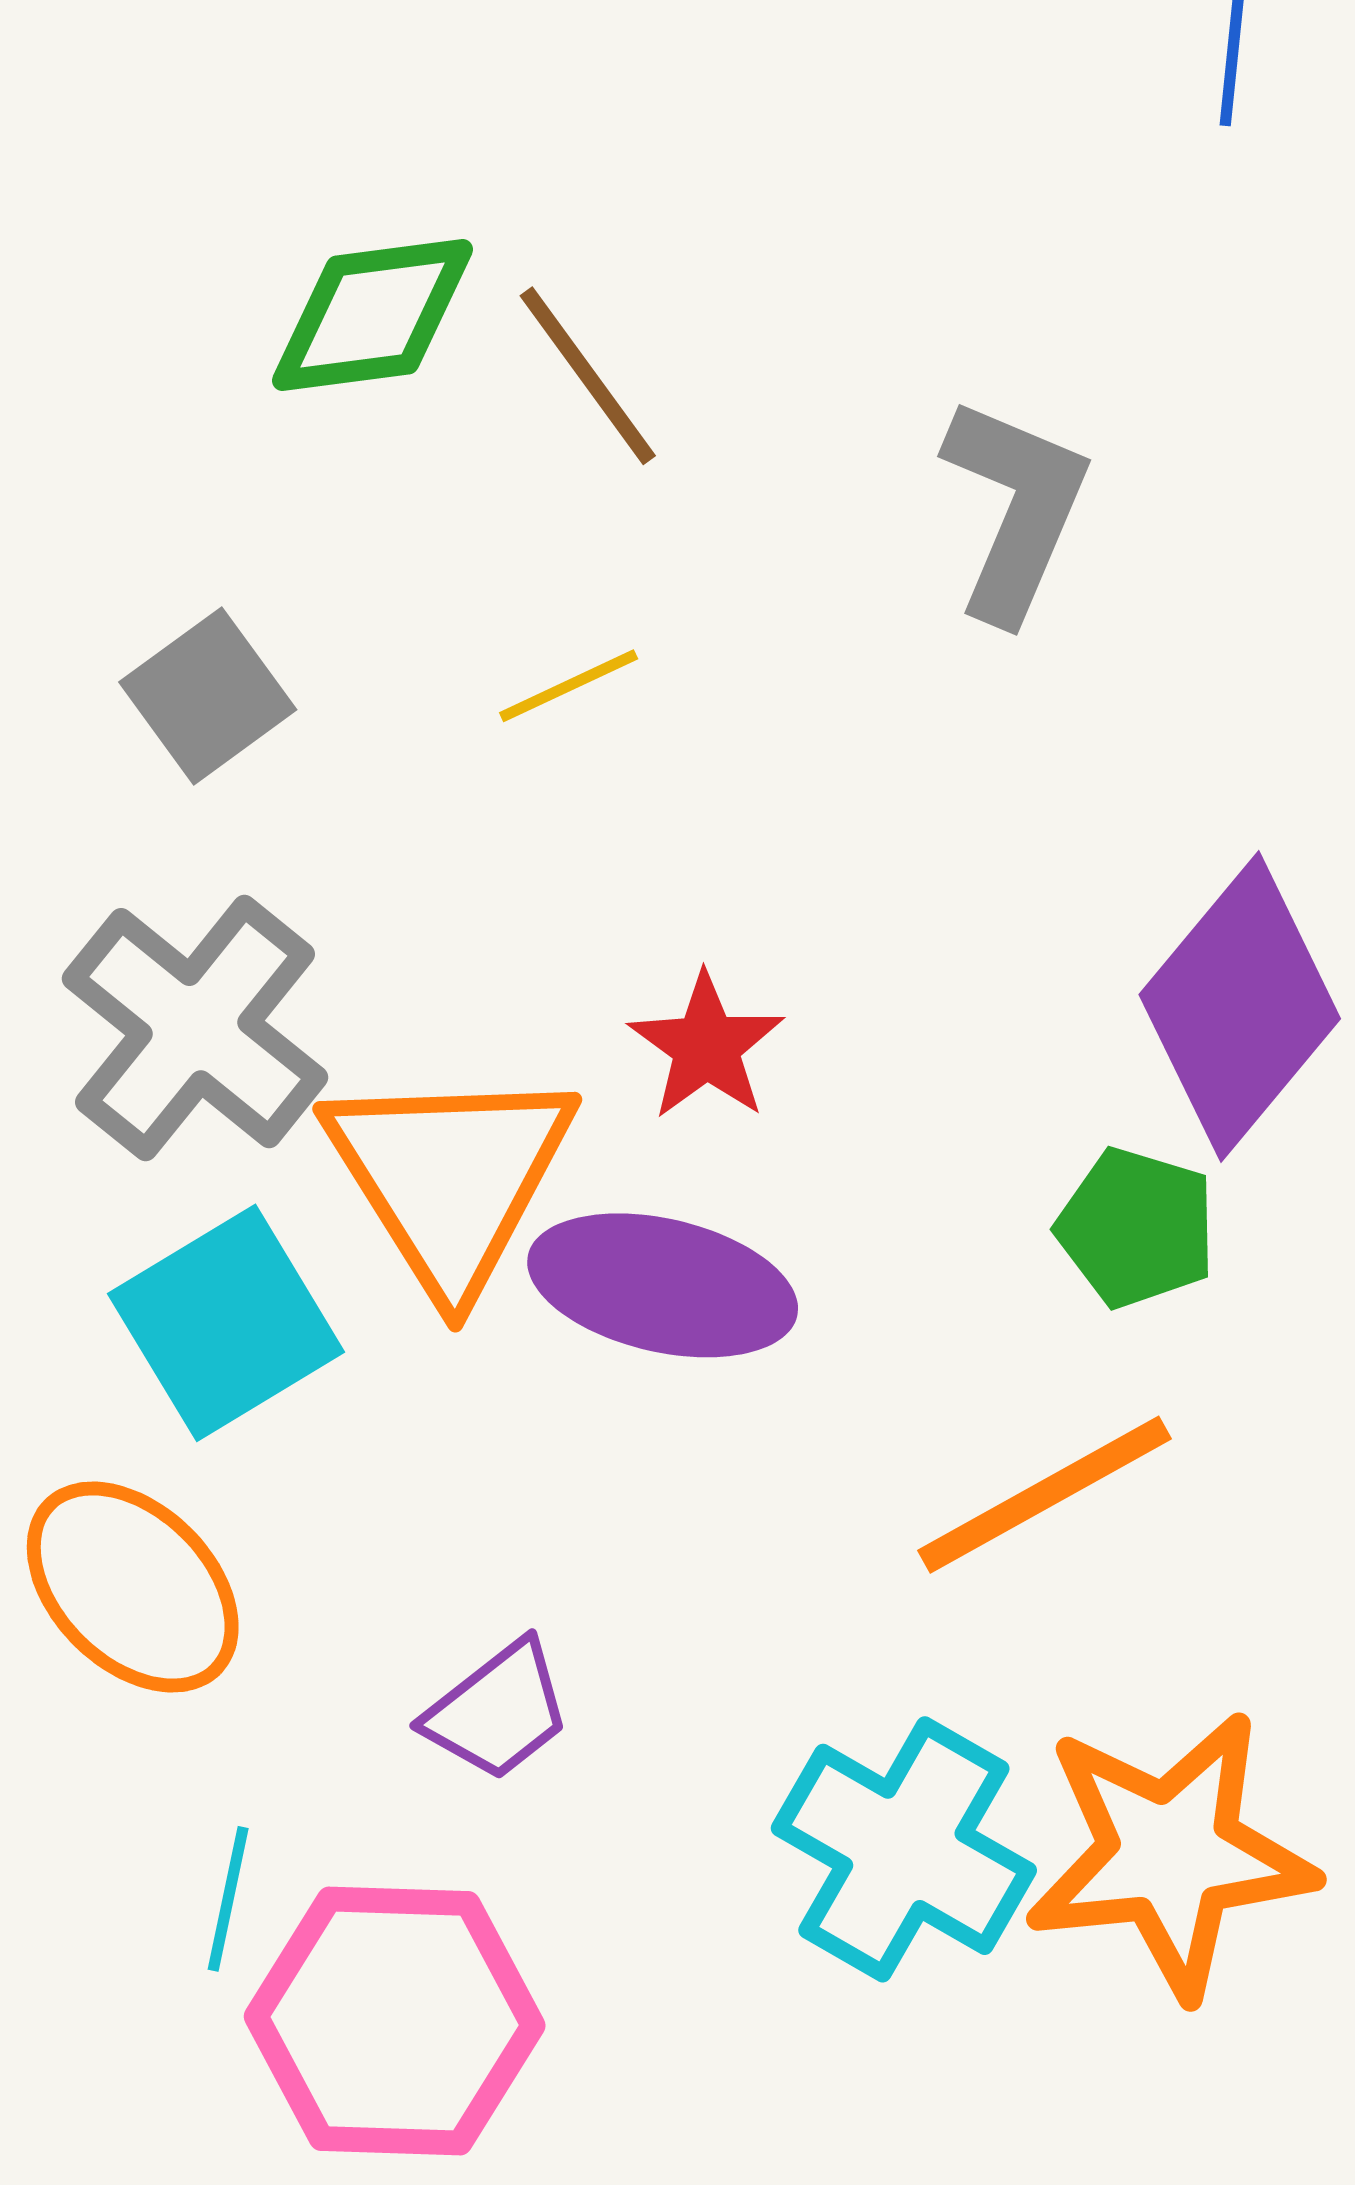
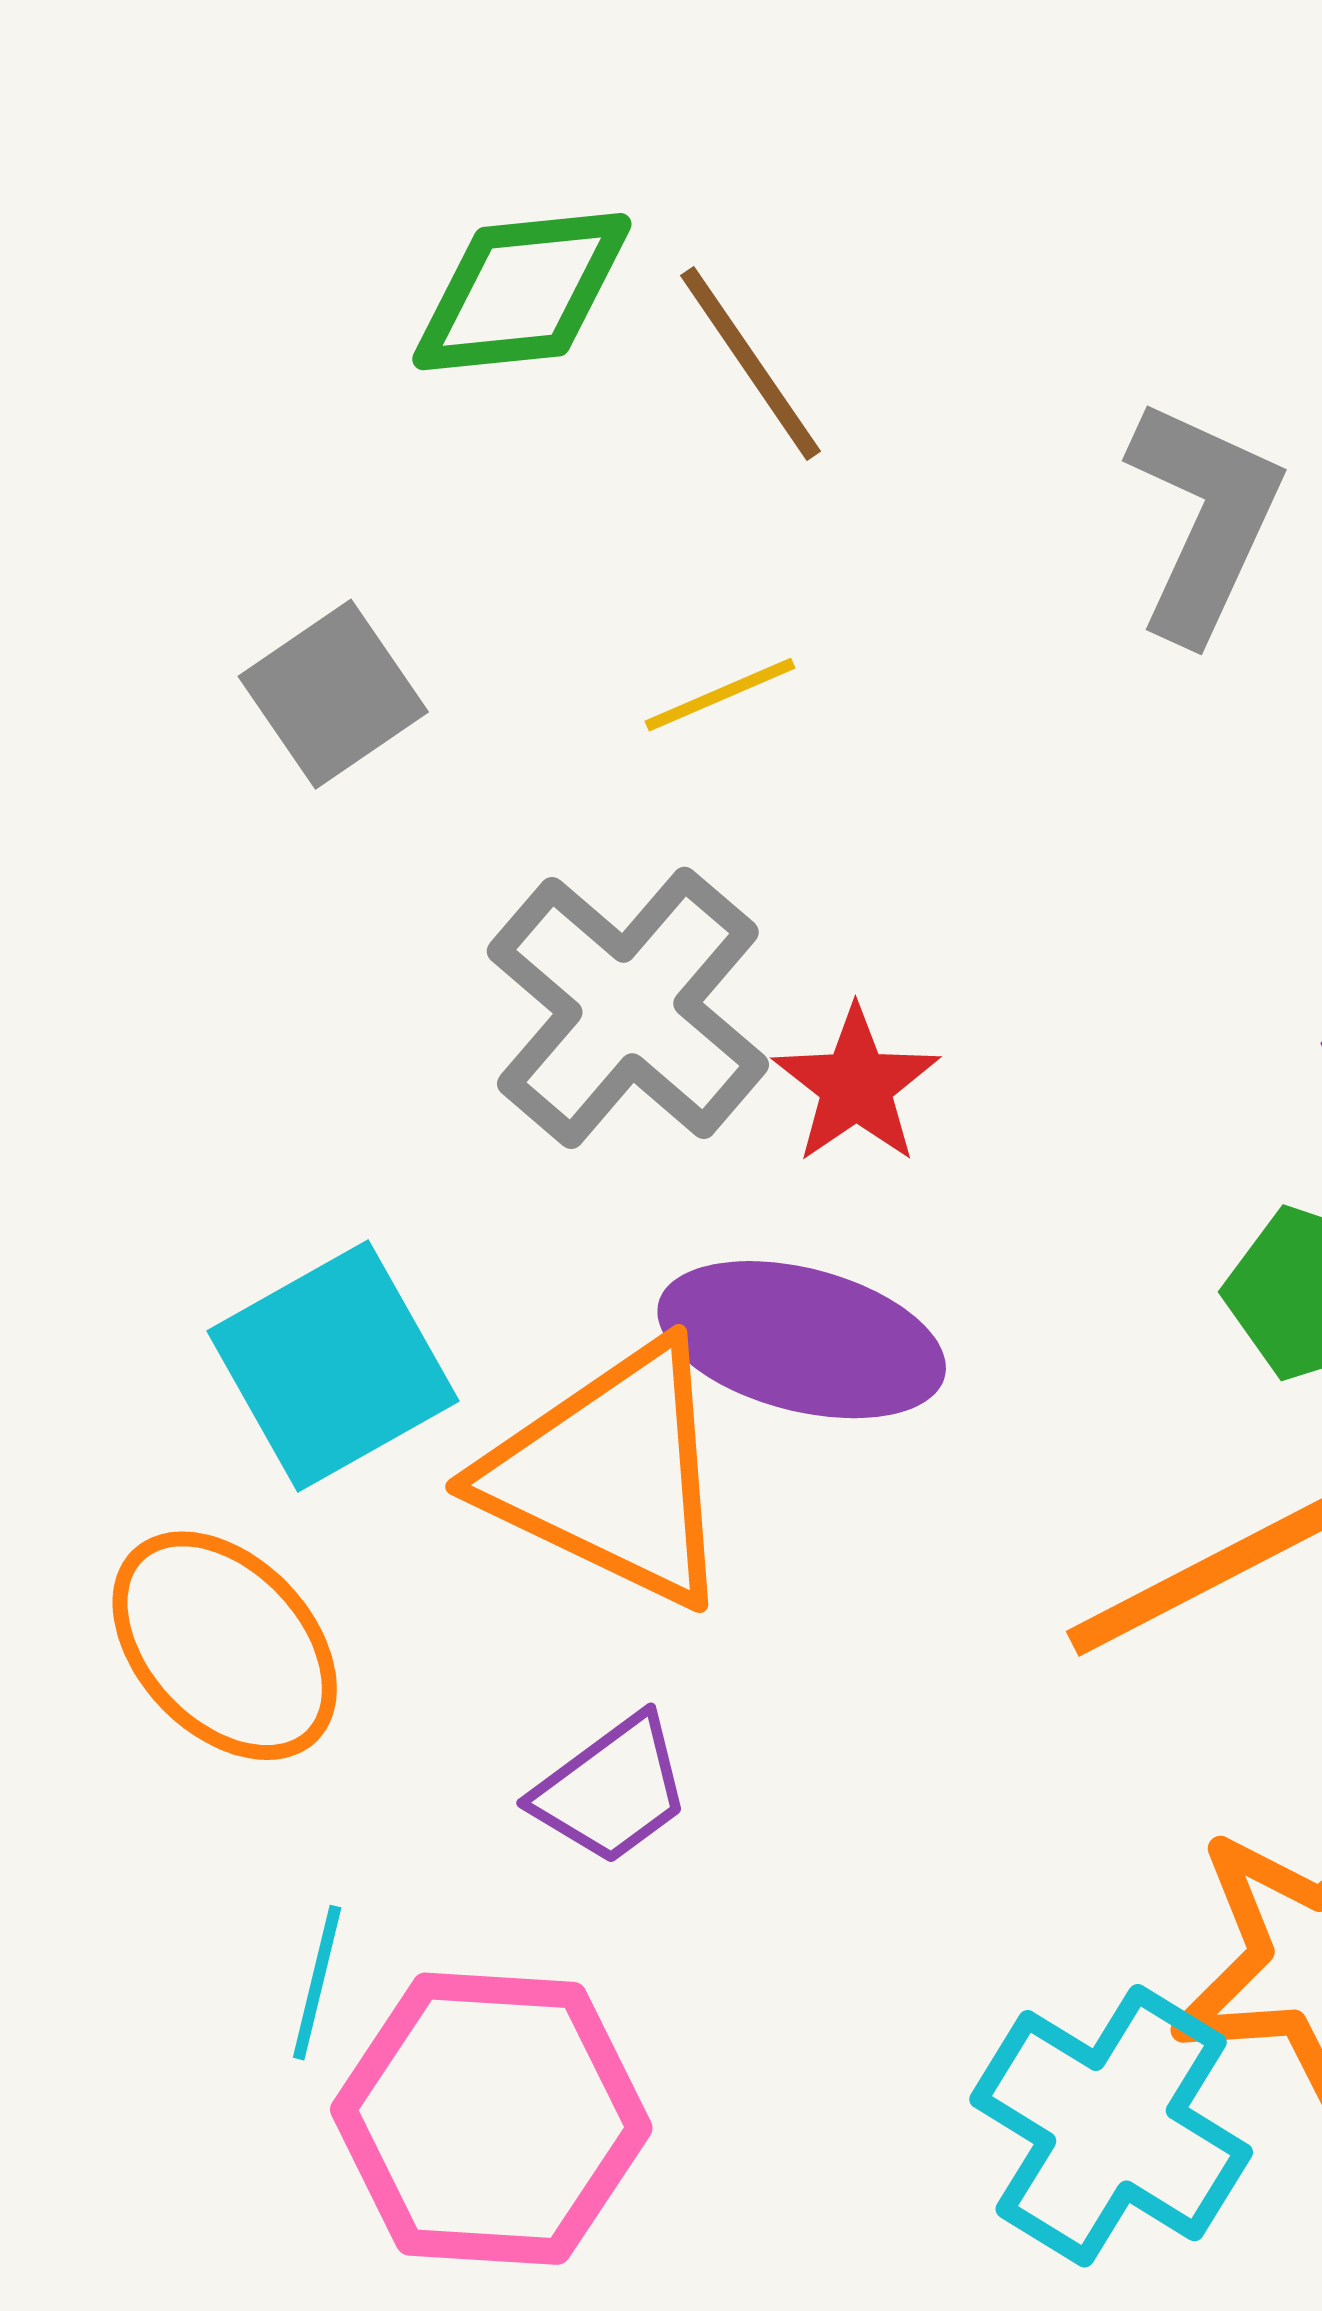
gray cross: (195, 1028) -> (628, 1008), moved
orange triangle: (450, 1178) -> (611, 1475), moved, turned -34
cyan cross: (904, 1849) -> (1111, 2126), moved

